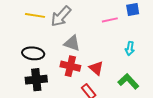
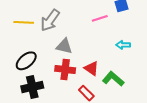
cyan arrow: (130, 48) -> (123, 45), turned 88
black ellipse: (33, 53) -> (26, 61), turned -40
green L-shape: (128, 81) -> (113, 79), moved

